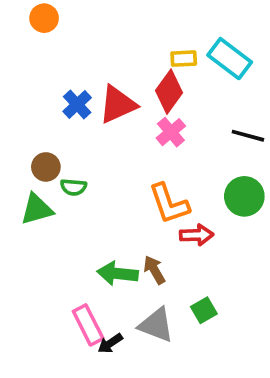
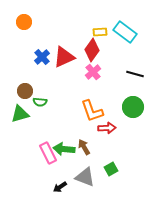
orange circle: (44, 18) -> (24, 22), moved
pink rectangle: (88, 325) -> (48, 153), moved

